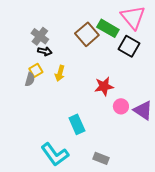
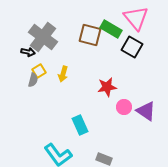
brown square: (87, 34) -> (90, 35), turned -35
gray cross: (40, 36) -> (43, 37), size x1.6
black arrow: (45, 51) -> (28, 52), moved

